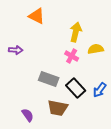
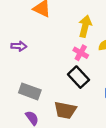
gray rectangle: (49, 79) -> (30, 91), moved
black rectangle: (76, 88) -> (78, 77), moved

